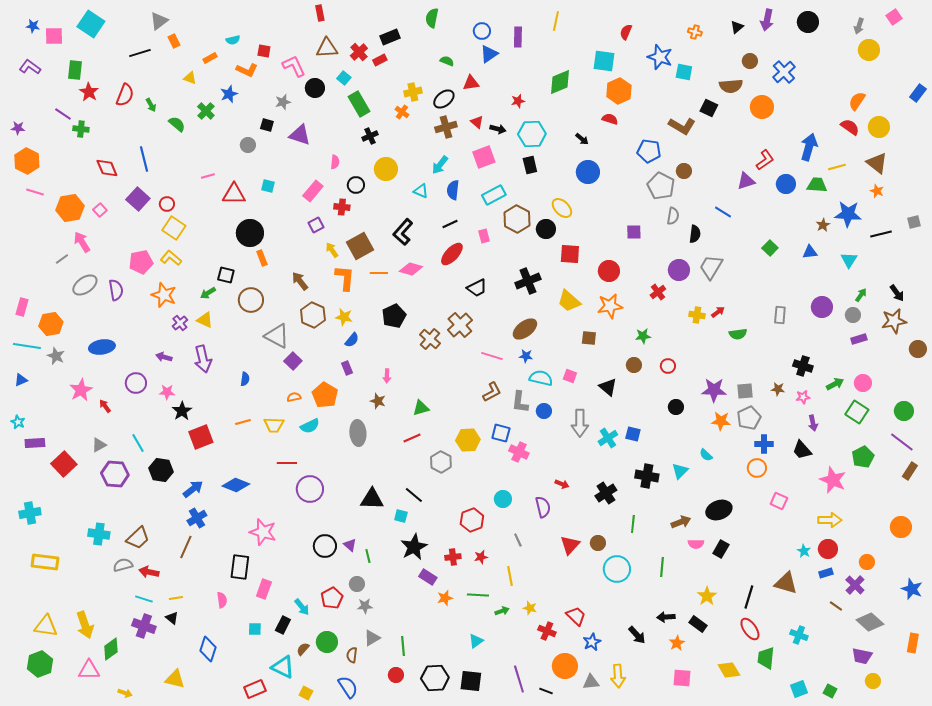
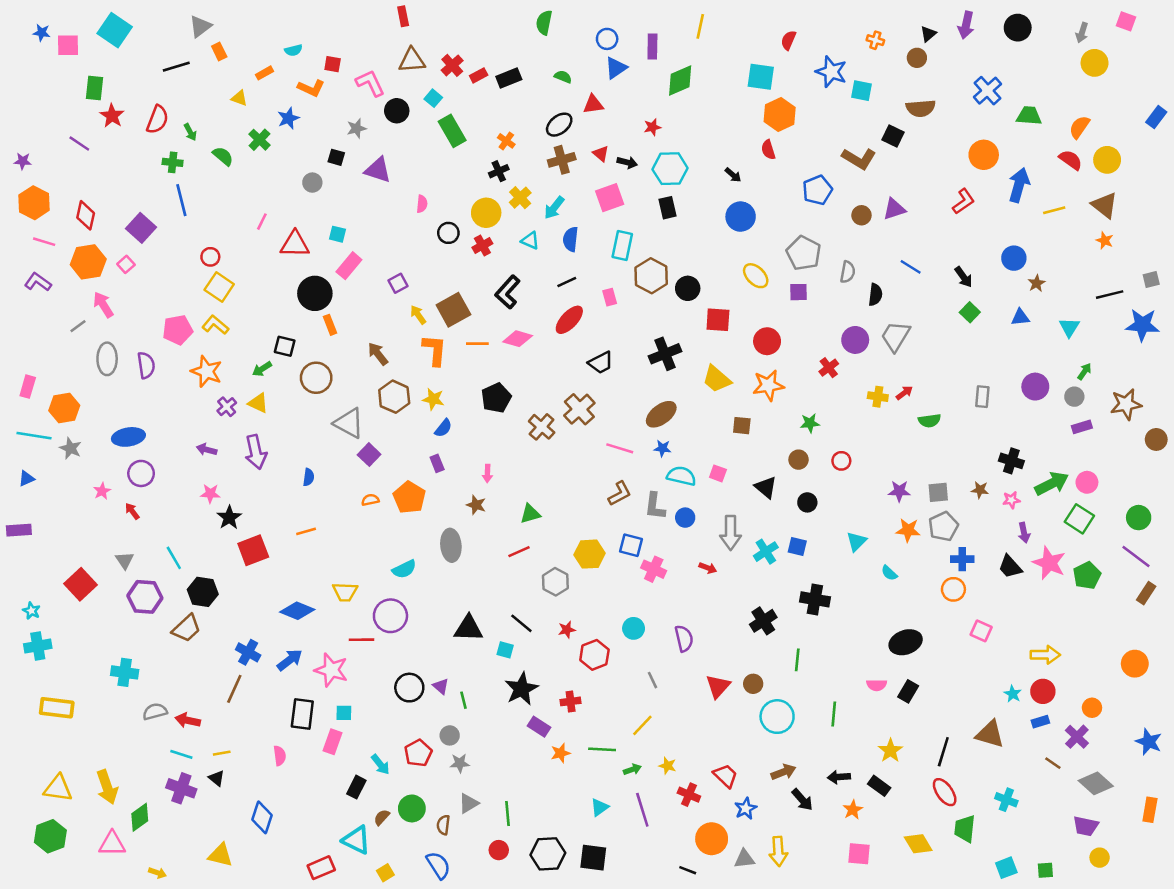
pink square: (894, 17) -> (1126, 21), turned -35
black rectangle: (390, 37) -> (509, 78), moved
brown circle: (750, 61) -> (917, 58), moved
purple L-shape: (30, 67) -> (38, 282), moved
green diamond: (560, 82) -> (680, 81), moved
yellow cross: (413, 92) -> (520, 198), moved, turned -30
orange circle: (762, 107) -> (984, 155), moved
red semicircle: (610, 119) -> (768, 150), turned -126
green cross: (81, 129) -> (173, 162), moved
black cross: (370, 136) -> (499, 171), moved
blue pentagon: (649, 151) -> (817, 190), turned -30
red diamond: (107, 168) -> (86, 215), moved, turned 35
pink line: (208, 176) -> (262, 222), turned -48
purple triangle: (746, 181) -> (894, 209), moved
blue circle: (786, 184) -> (1014, 258), moved
green trapezoid: (817, 185) -> (1029, 116), moved
gray pentagon: (661, 186) -> (804, 253), moved
pink rectangle: (313, 191) -> (349, 266), moved
cyan rectangle: (494, 195) -> (622, 245), turned -50
purple square: (138, 199) -> (141, 228), moved
red cross: (342, 207) -> (482, 245), moved, turned -35
yellow ellipse: (562, 208) -> (756, 276), moved
blue star: (848, 214) -> (1142, 325), moved
gray ellipse: (85, 285) -> (107, 359), turned -55
black arrow: (897, 293) -> (964, 277), moved
purple circle: (136, 383) -> (141, 473), moved
green arrow: (835, 384) -> (1052, 484), size x1.5
pink star: (81, 390) -> (102, 491), size x0.6
purple star: (714, 390) -> (899, 491), size x0.7
black circle: (676, 407) -> (807, 502), moved
cyan star: (18, 422) -> (31, 611), moved
yellow trapezoid: (274, 425) -> (345, 592), moved
cyan semicircle: (310, 426) -> (404, 569), moved
purple rectangle: (35, 443) -> (19, 530), moved
gray triangle: (99, 445) -> (125, 560), turned -35
red line: (287, 463) -> (361, 640), moved
cyan triangle: (680, 471) -> (856, 541), moved
pink star: (833, 480) -> (1049, 563), moved
red arrow: (562, 484) -> (708, 568), moved
blue arrow: (193, 489) -> (290, 660), moved
blue cross: (197, 518) -> (248, 652), turned -30
brown arrow: (681, 522) -> (783, 772), moved
brown trapezoid: (138, 538) -> (186, 628), moved
red star: (481, 557) -> (567, 630), moved
yellow line: (510, 576) -> (642, 725), turned 54
cyan square: (255, 629) -> (344, 713), moved
purple line: (519, 679) -> (642, 810), moved
green square: (830, 691) -> (1045, 870), turned -32
yellow square: (306, 693) -> (385, 873), turned 32

